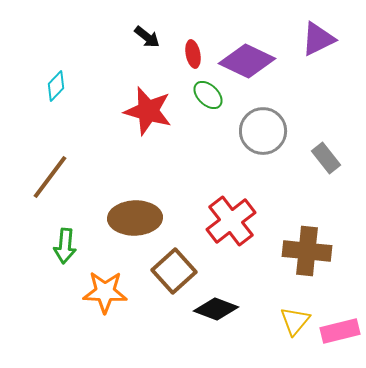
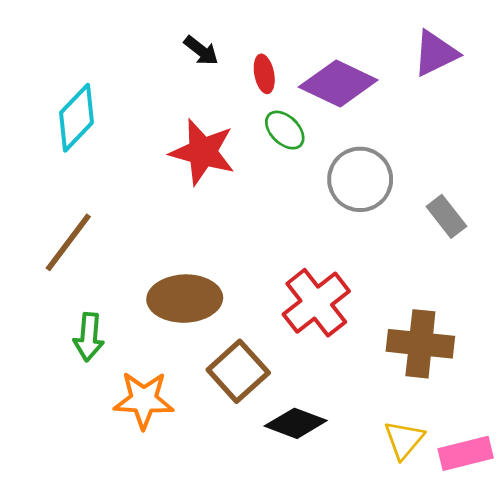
cyan diamond: (56, 86) -> (76, 118), size x1.6

